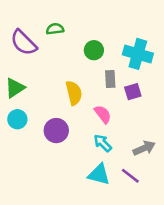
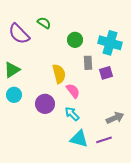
green semicircle: (55, 29) -> (44, 23), turned 40
pink semicircle: (103, 114) -> (73, 91), moved
cyan arrow: (103, 143) -> (72, 114), moved
purple line: (130, 176) -> (104, 140), turned -56

